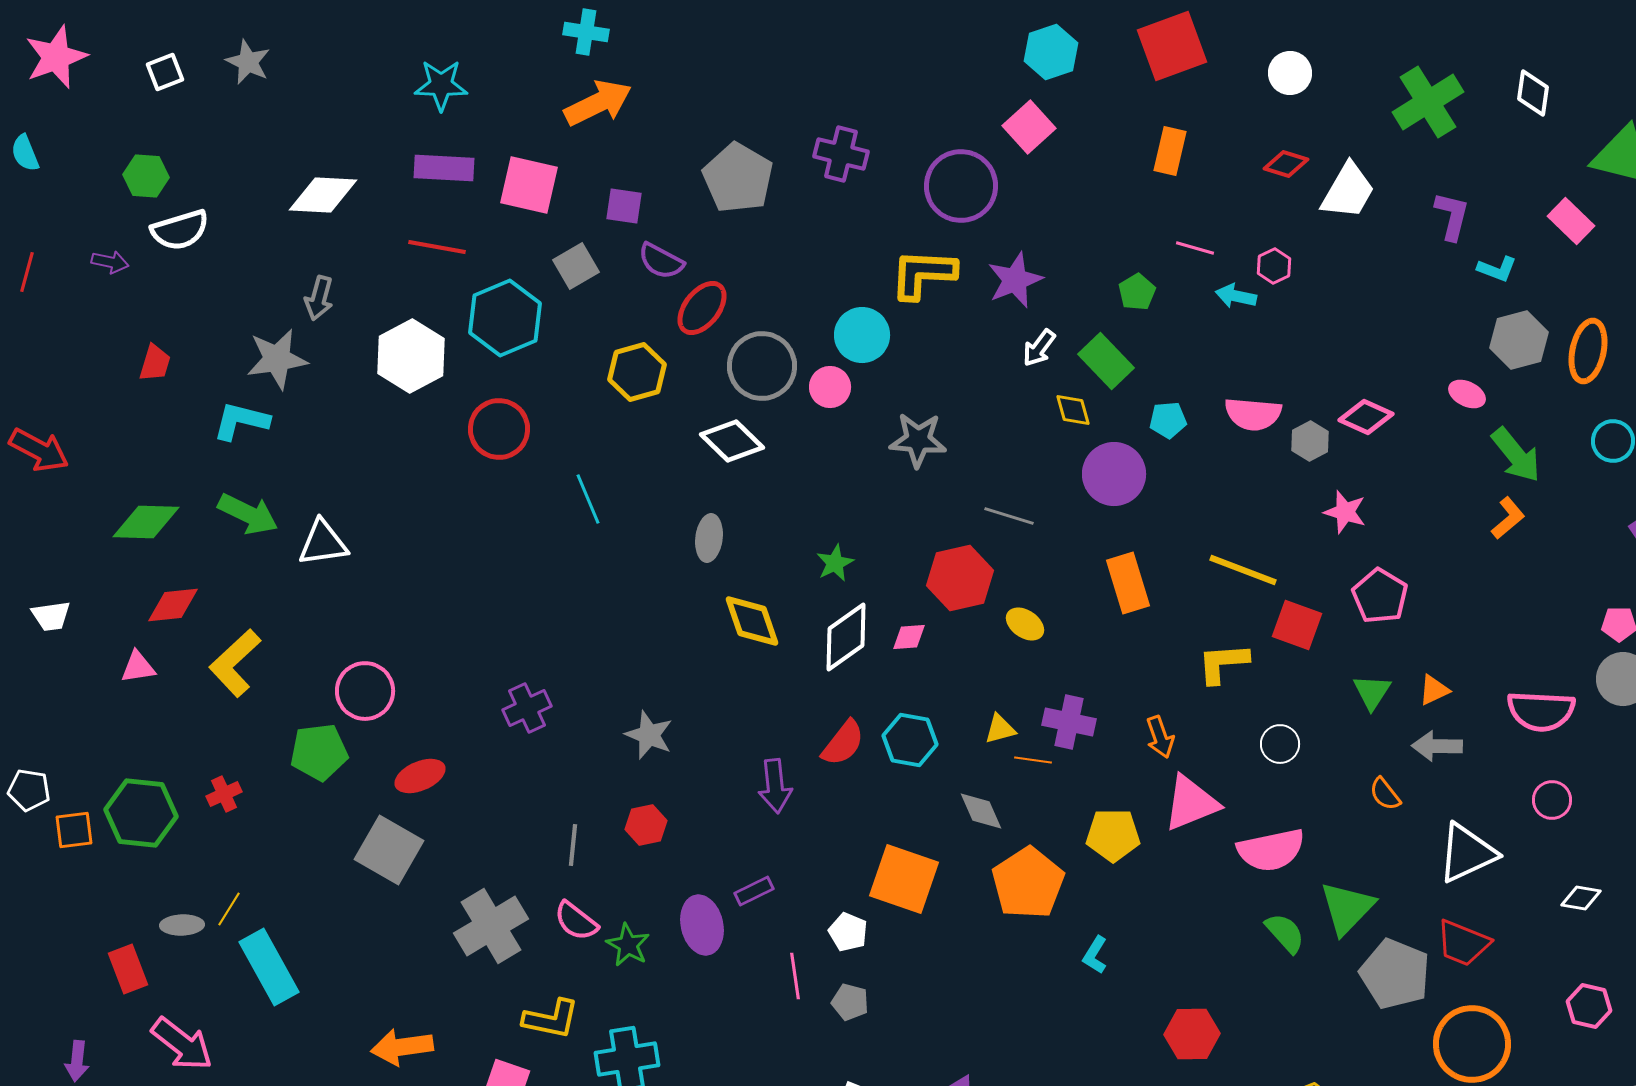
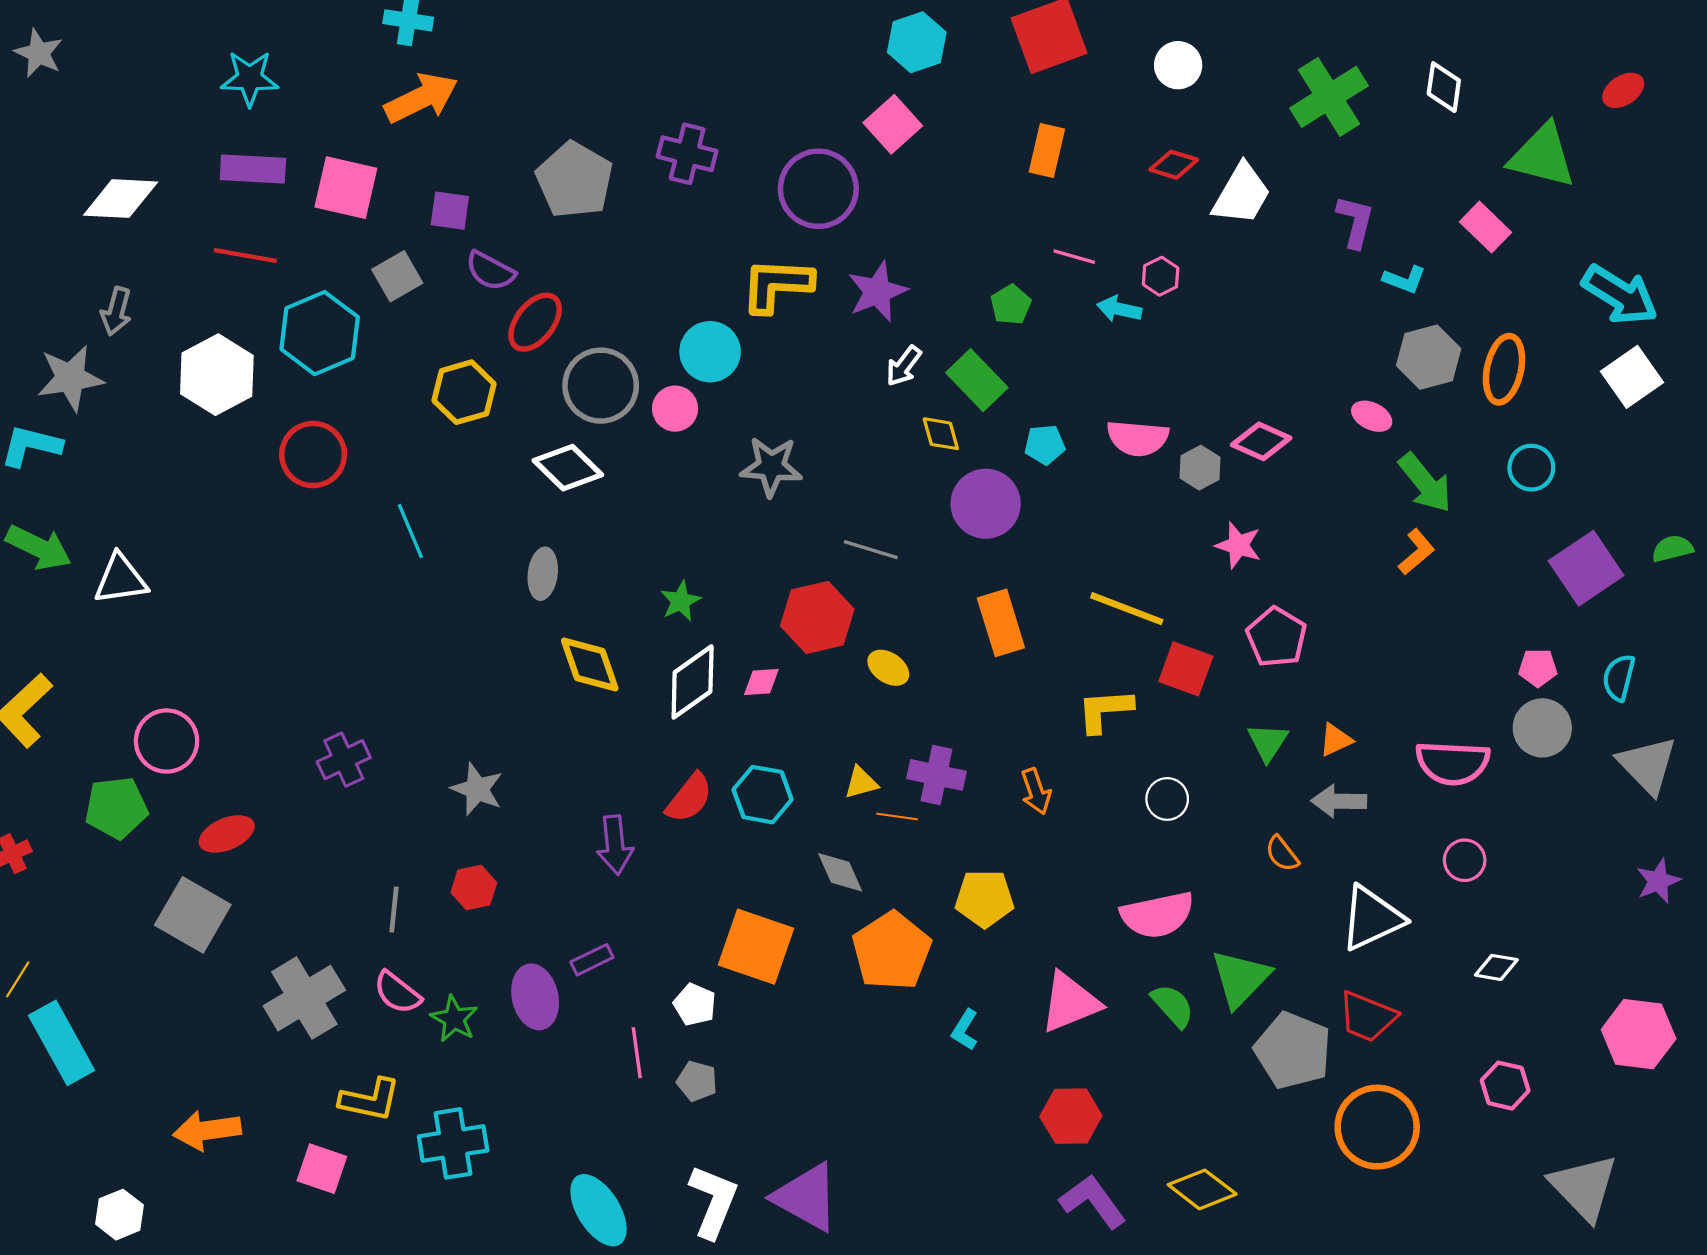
pink triangle: (1191, 803) -> (1070, 1002), moved

